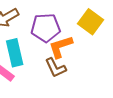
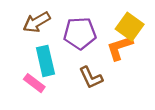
orange L-shape: (61, 47) -> (120, 48), moved

